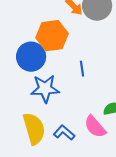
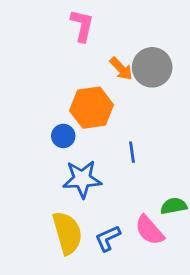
blue circle: (31, 57) -> (63, 136), size x0.6
blue L-shape: (64, 133) -> (108, 238), turned -65

